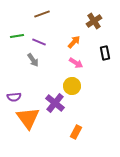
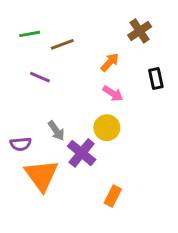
brown line: (42, 14) -> (62, 44), moved
green line: (17, 36) -> (30, 34), moved
purple line: (39, 42) -> (40, 77), moved
gray arrow: (33, 60) -> (56, 131), moved

